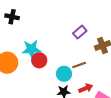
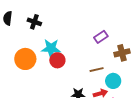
black cross: (12, 17) -> (34, 22), moved
cyan circle: (64, 74) -> (113, 81), moved

